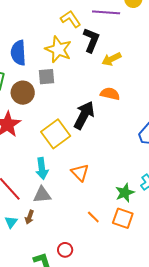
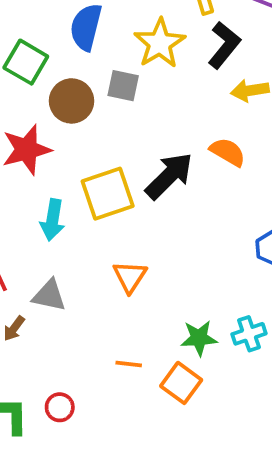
cyan arrow: (42, 168) -> (52, 220), moved
orange line: (93, 217) -> (129, 364), turned -56

